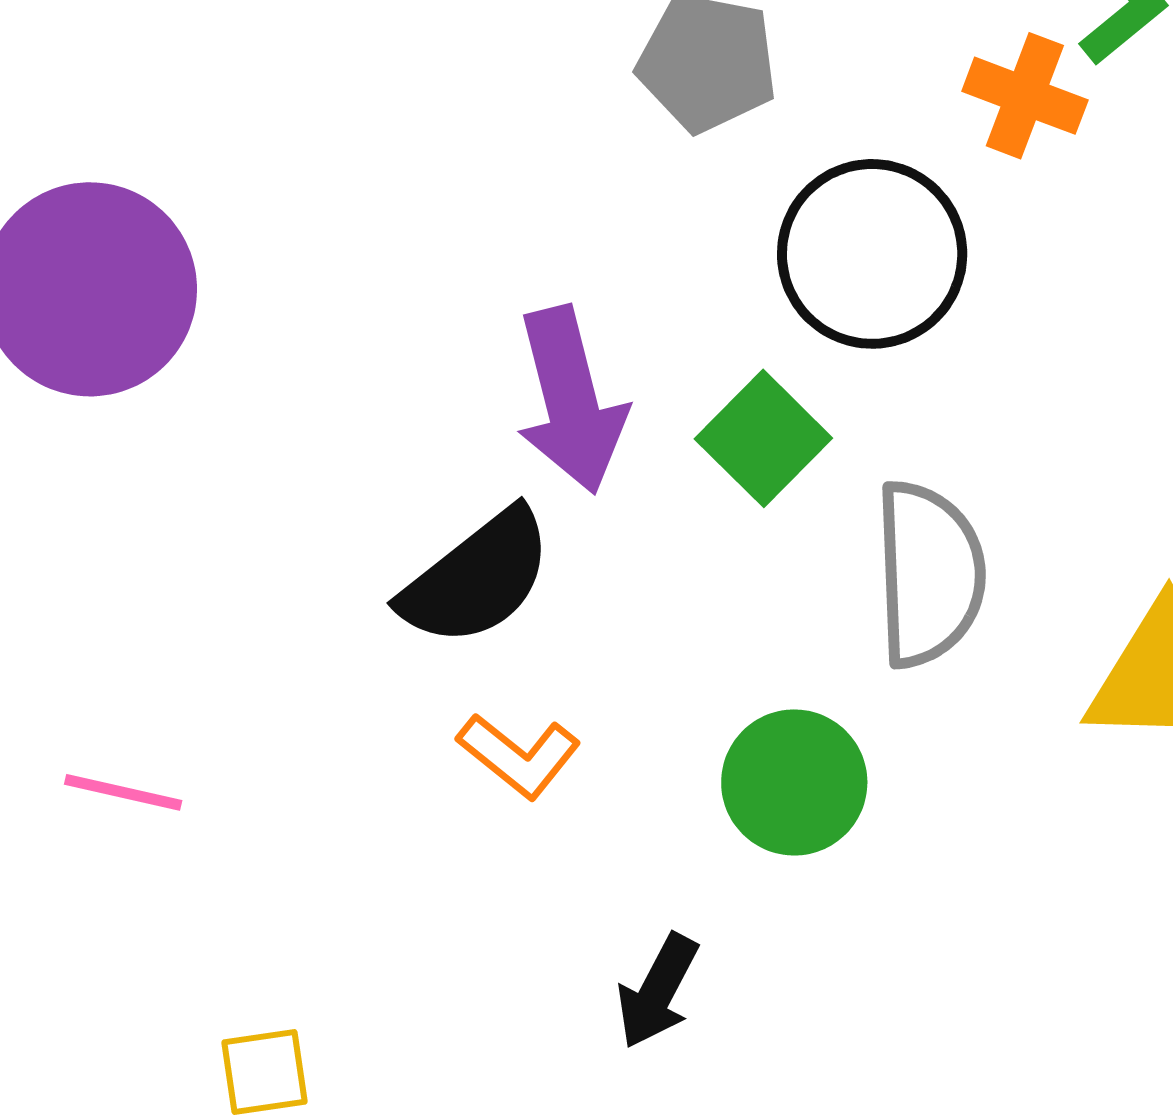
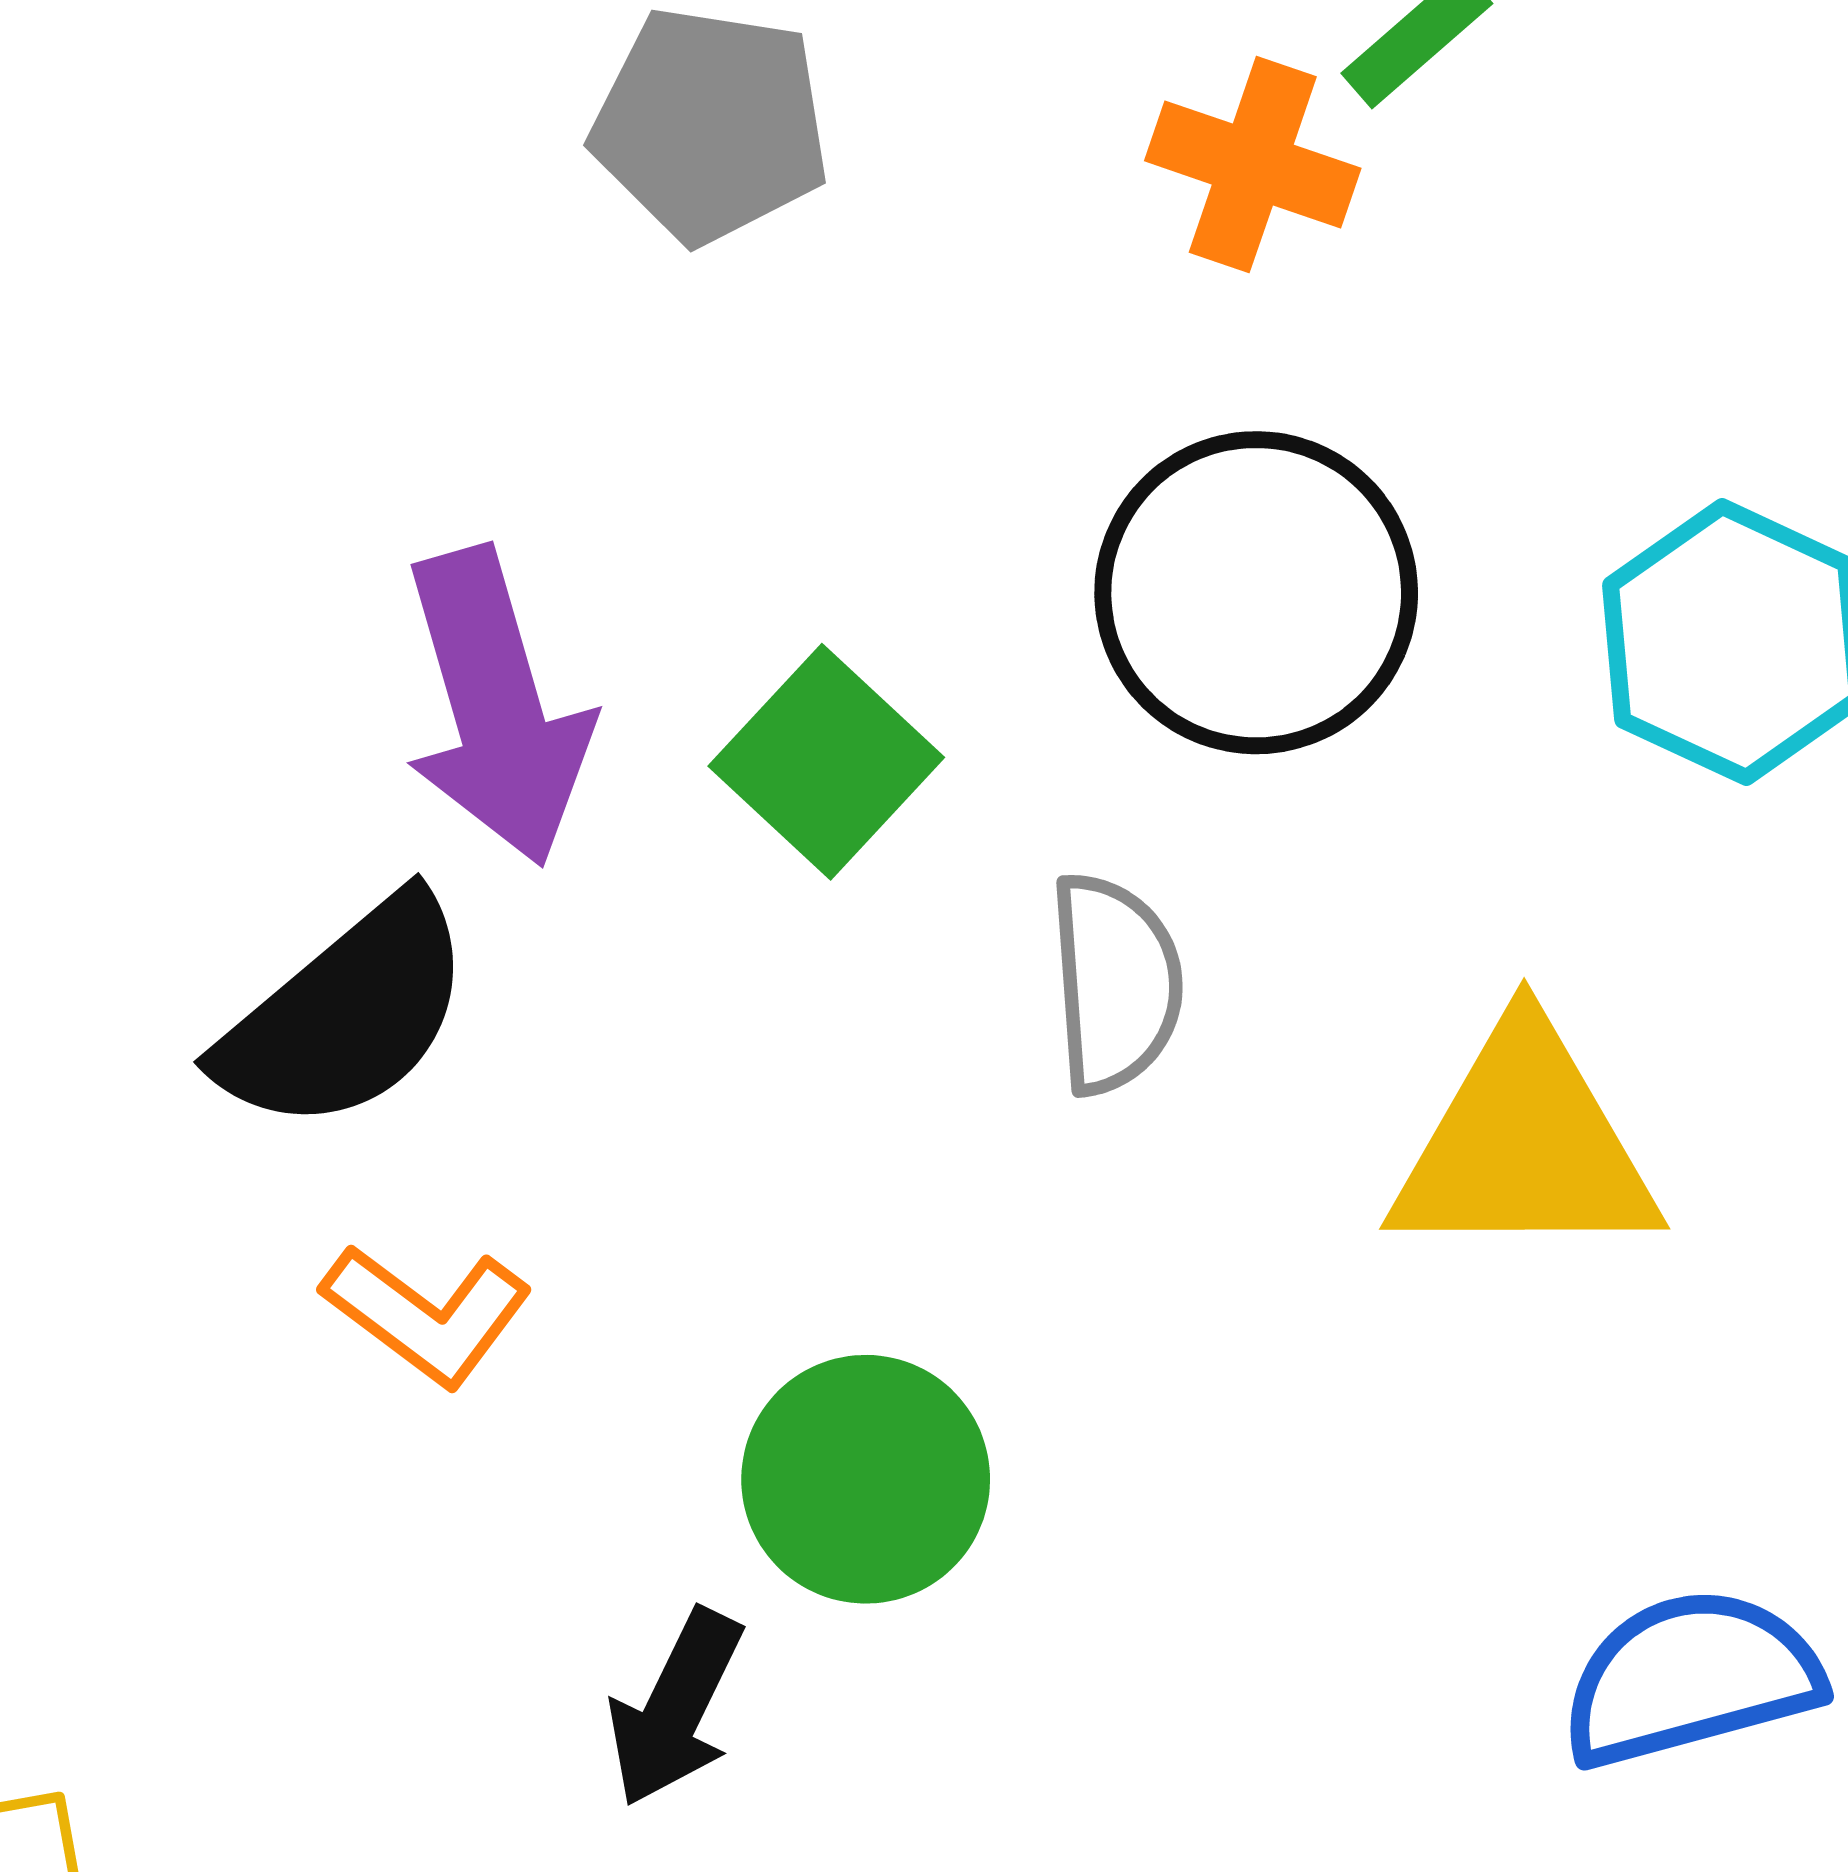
black circle: (872, 254) -> (1256, 593), moved
gray semicircle: (929, 574) -> (1115, 983), size x0.7
green circle: (794, 782) -> (866, 1479), moved

